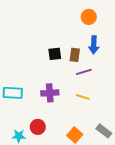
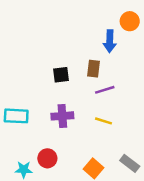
orange circle: (89, 17) -> (130, 21), moved
blue arrow: (94, 45) -> (110, 41), moved
black square: (55, 54) -> (61, 75), moved

